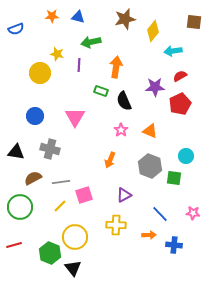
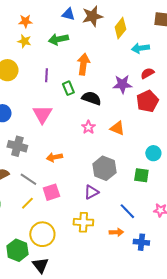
orange star: (52, 16) -> (25, 21), moved
blue triangle: (78, 17) -> (68, 14), moved
yellow star: (57, 54) -> (24, 41), moved
purple line: (79, 65) -> (46, 75), moved
green rectangle: (101, 91) -> (68, 88), turned 48
black semicircle: (124, 101) -> (91, 98), turned 132
orange arrow: (110, 160) -> (54, 157), moved, turned 56
gray hexagon: (150, 166) -> (104, 168), moved
gray line: (61, 182) -> (28, 179), turned 42

